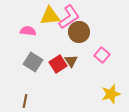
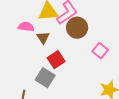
brown triangle: (71, 61) -> (43, 38), moved
gray square: (33, 62) -> (45, 78), moved

